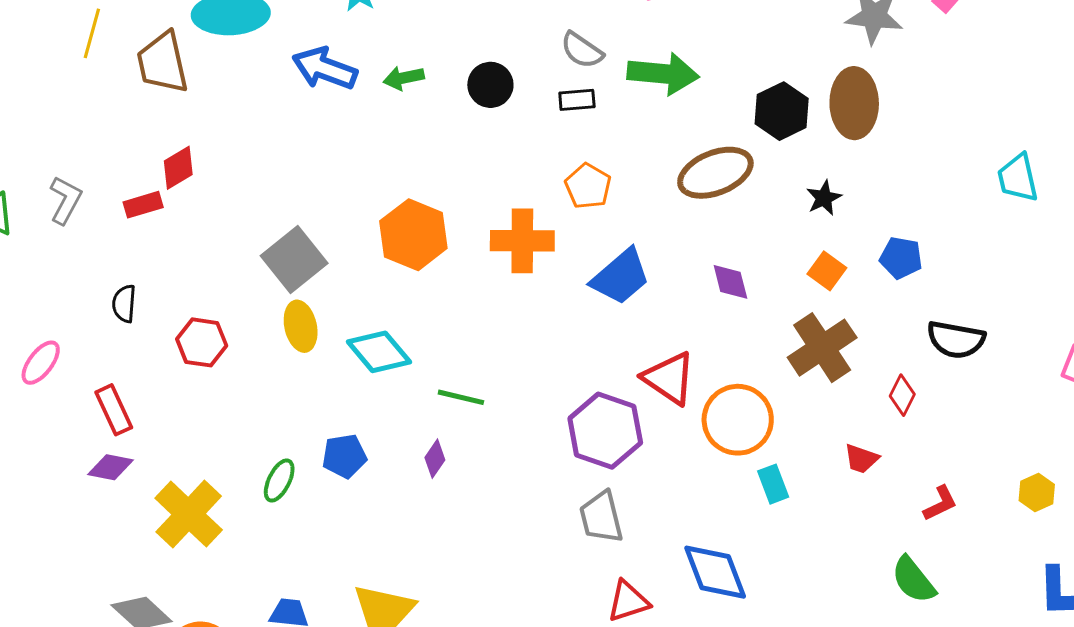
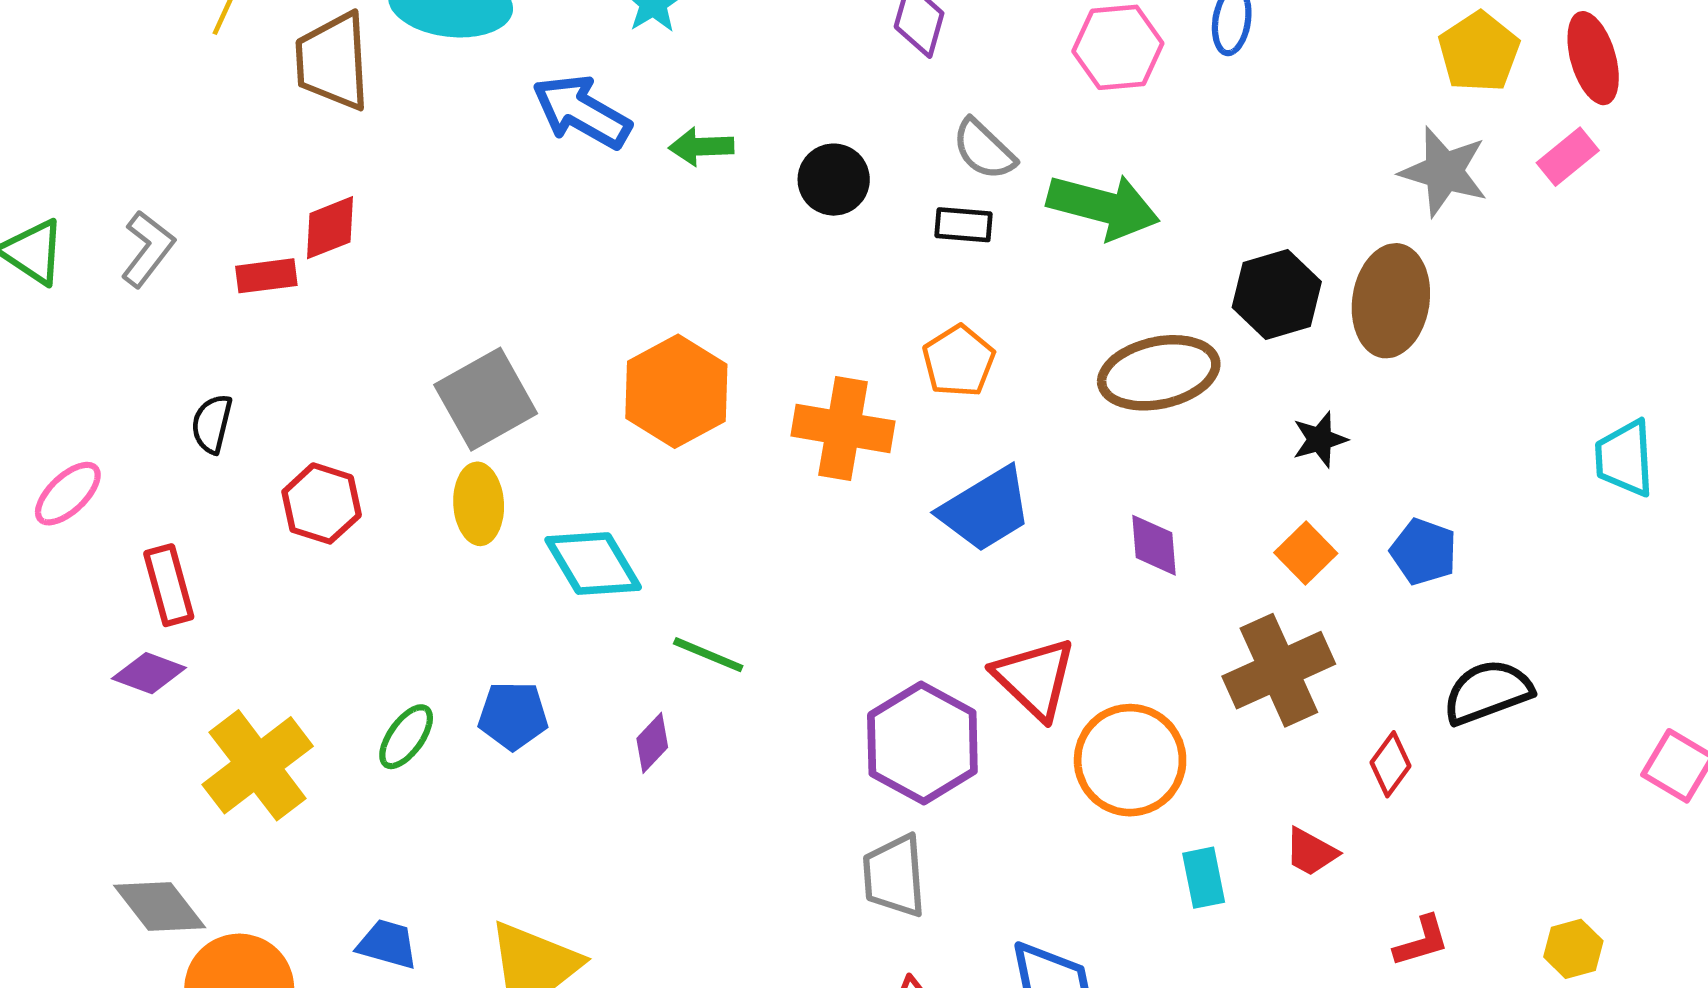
black semicircle: (956, 340) -> (1488, 692), turned 140
cyan rectangle: (773, 484) -> (1204, 878), moved

